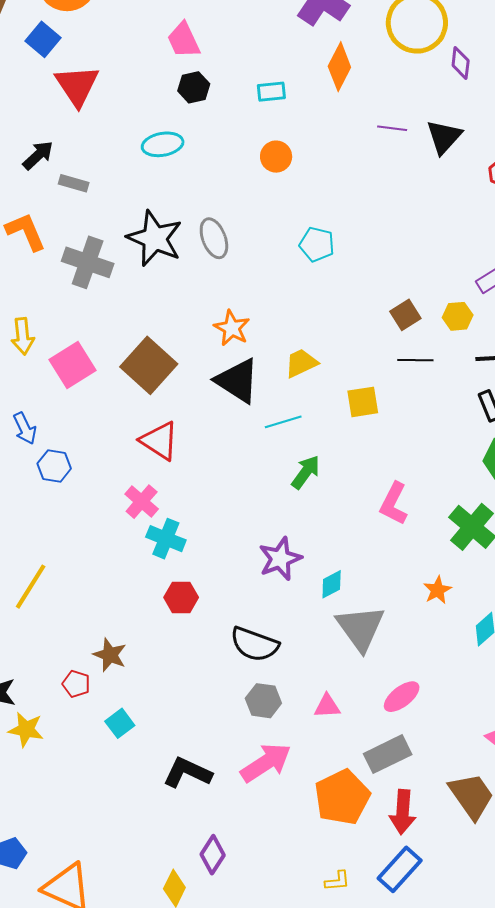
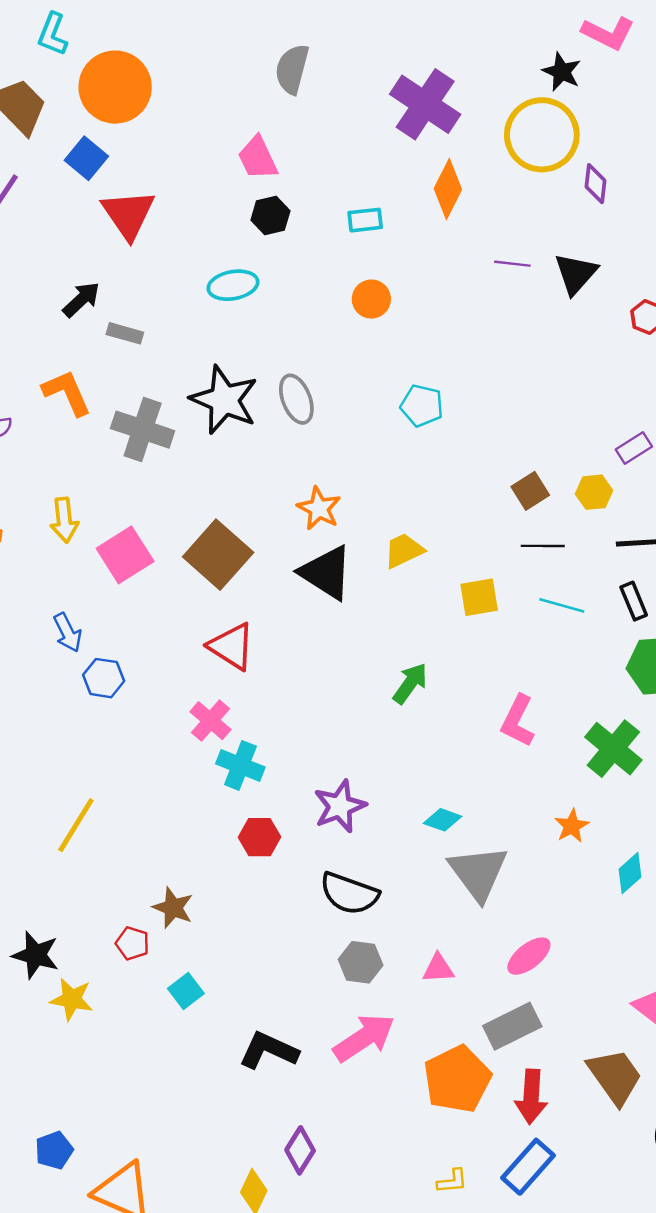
cyan line: (283, 422) -> (562, 605), moved, turned 33
purple star: (280, 559) -> (340, 806), moved
cyan diamond: (332, 584) -> (443, 820), turned 48

